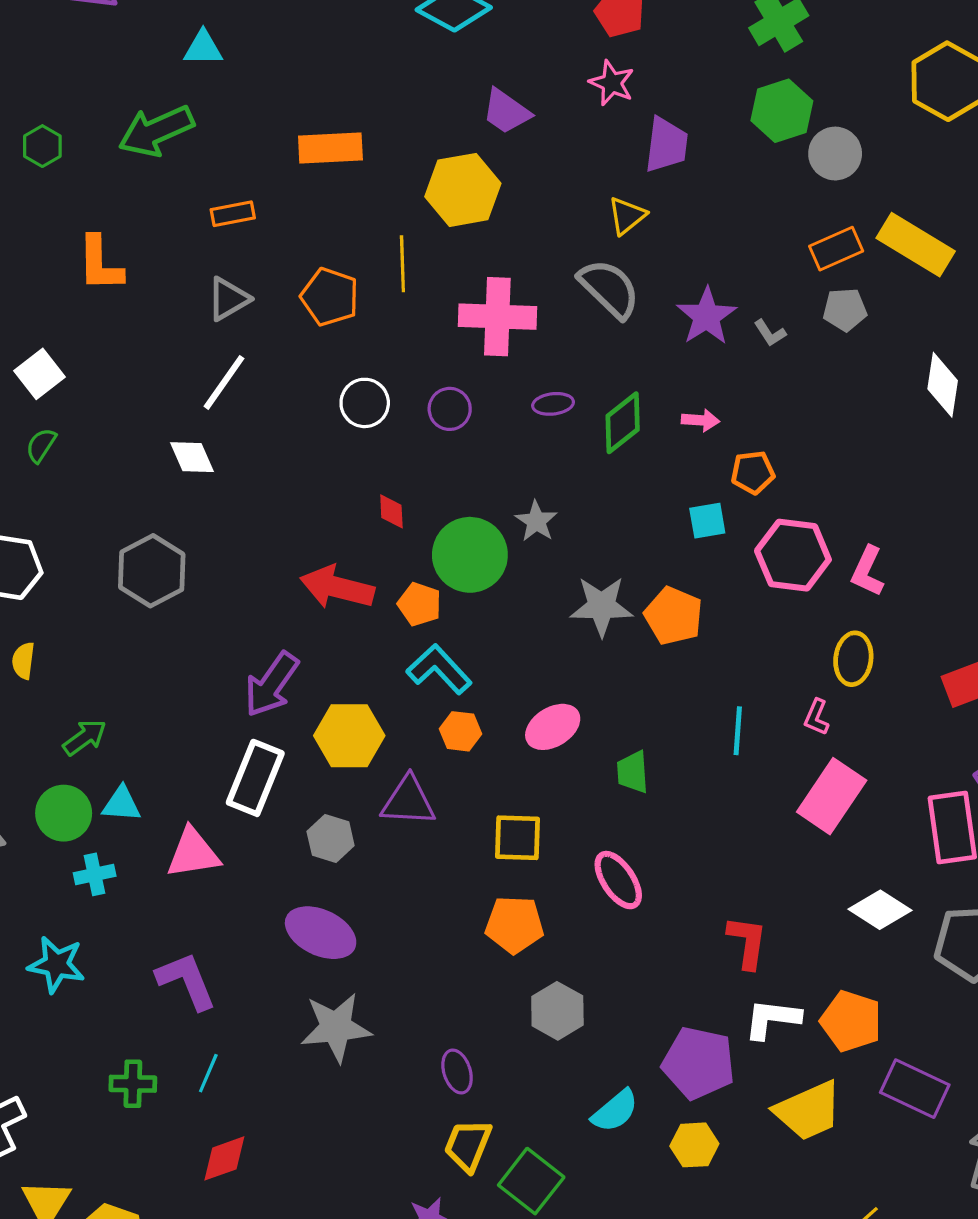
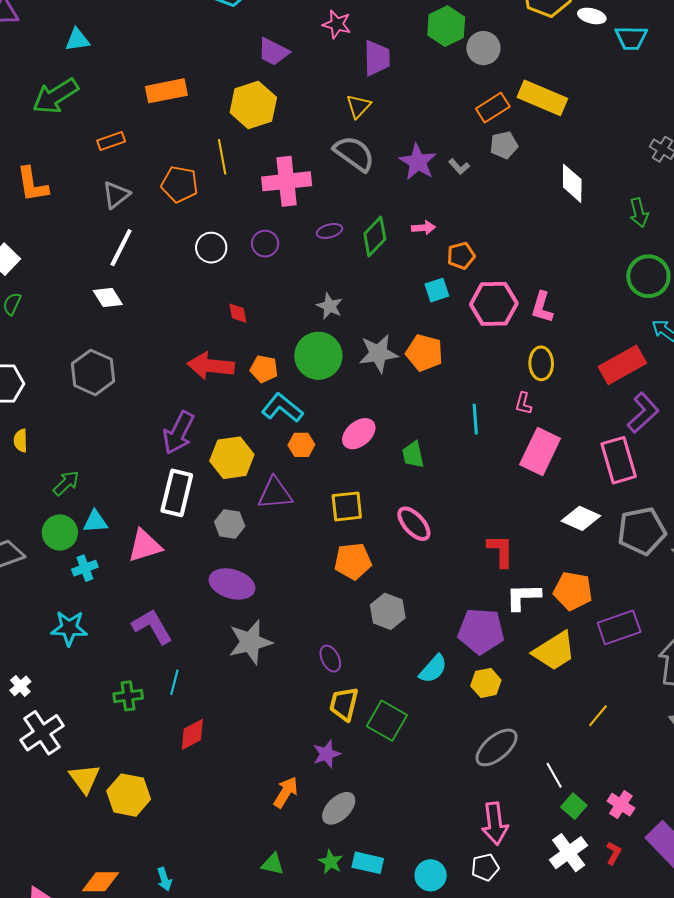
green circle: (470, 555) -> (318, 356), moved
purple rectangle: (915, 1089) -> (619, 627), turned -36

